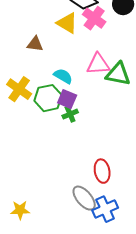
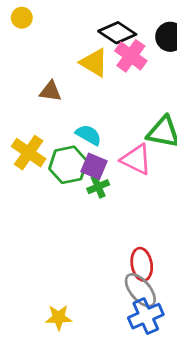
pink triangle: (98, 64) -> (136, 159), moved, turned 30
gray ellipse: (84, 198) -> (140, 290), moved
yellow star: (20, 210) -> (59, 317), moved

